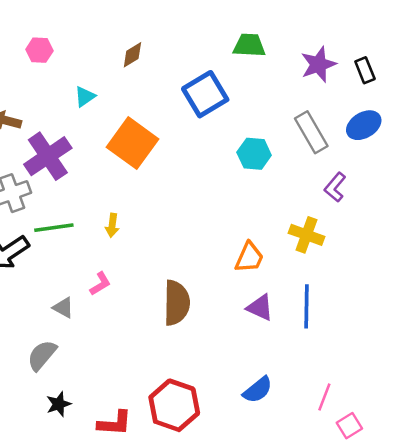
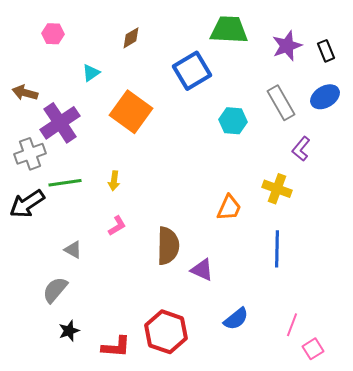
green trapezoid: (249, 45) -> (229, 30), size x1.4
pink L-shape: (100, 284) -> (117, 226), moved
purple triangle: (260, 308) -> (202, 270), moved

